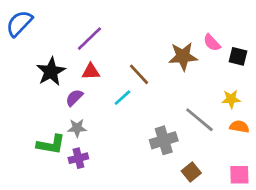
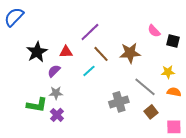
purple line: (89, 39) -> (90, 32), moved
brown star: (183, 56) -> (130, 53), moved
purple cross: (78, 158) -> (57, 115), turned -32
brown square: (191, 172) -> (151, 112), moved

